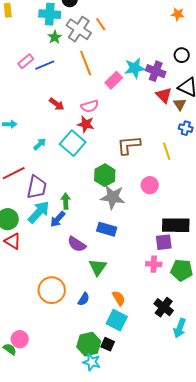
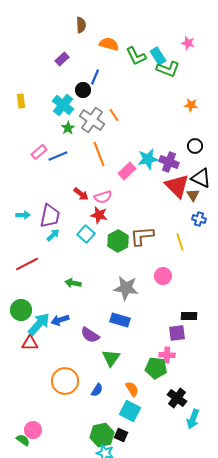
cyan cross: (50, 14) -> (63, 105), turned 35
red triangle: (164, 95) -> (177, 186), size x1.5
red arrow: (57, 104) -> (81, 194), moved
cyan square: (73, 143) -> (86, 234), size x0.7
green hexagon: (105, 175) -> (118, 241), moved
purple trapezoid: (37, 187) -> (50, 216), moved
green arrow: (66, 201) -> (73, 283), moved, turned -77
cyan arrow: (39, 212) -> (39, 324), moved
blue arrow: (58, 219) -> (60, 320), moved, turned 30
black rectangle: (176, 225) -> (189, 316), size x0.6
red triangle: (13, 241) -> (30, 343), moved, turned -30
green pentagon: (182, 270) -> (156, 368), moved

